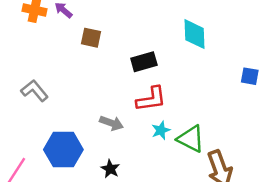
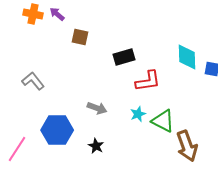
cyan diamond: (194, 34) -> (187, 57), moved
red L-shape: (151, 99) -> (148, 81), moved

